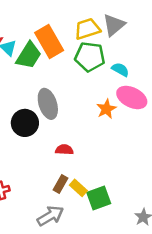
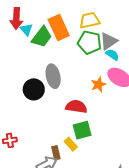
gray triangle: (114, 25) -> (109, 41), moved
red semicircle: (64, 150) -> (76, 107), moved, size x1.5
brown rectangle: (61, 184) -> (56, 153), moved, turned -48
green square: (99, 198) -> (82, 130), moved

